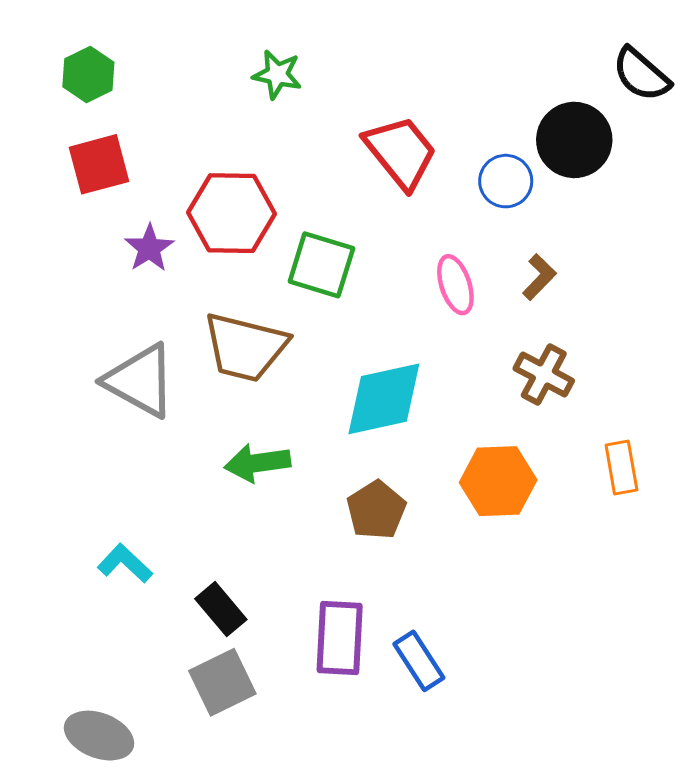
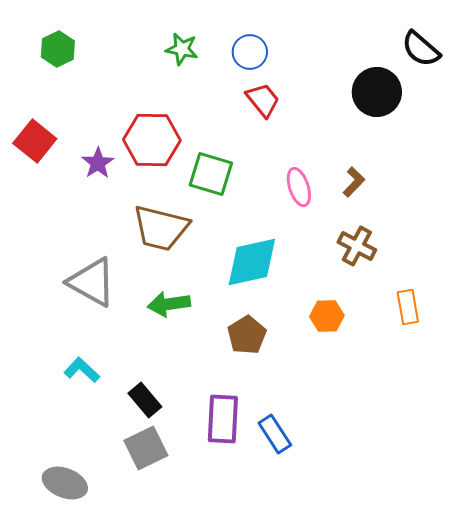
red trapezoid: (401, 152) -> (263, 100), size x0.7
red square: (99, 164) -> (35, 141), moved, turned -36
blue circle: (506, 181) -> (250, 52), moved
gray triangle: (140, 381) -> (92, 282), moved
orange hexagon: (498, 481) -> (327, 316), size x0.7

